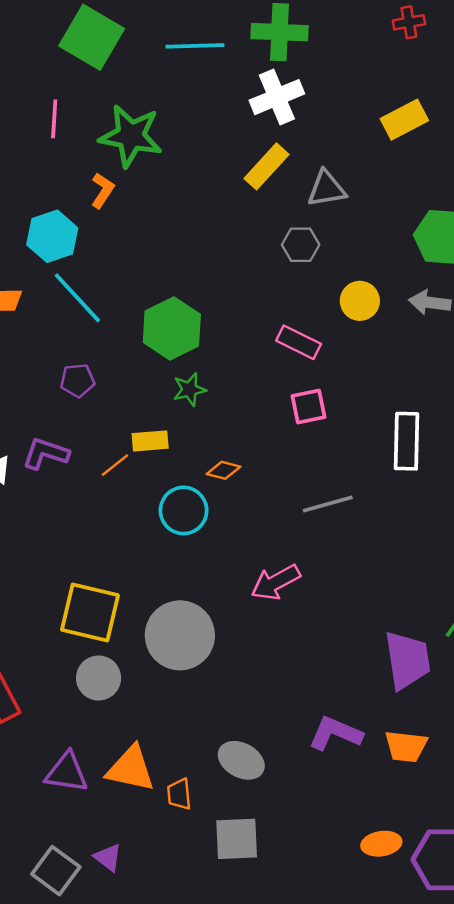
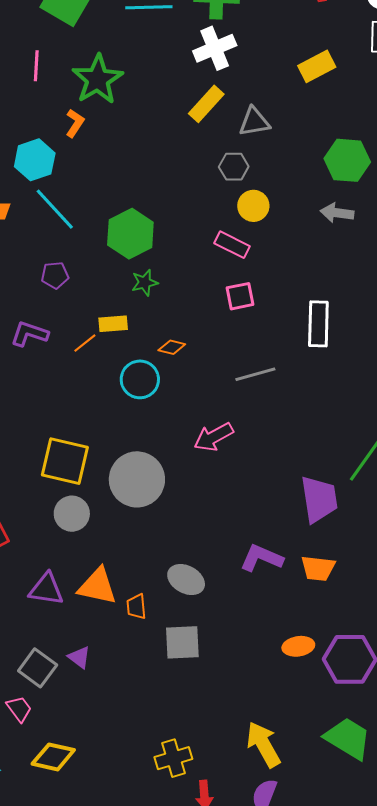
green star: (131, 136) -> (98, 79), turned 30
yellow circle: (360, 301) -> (253, 206), moved

